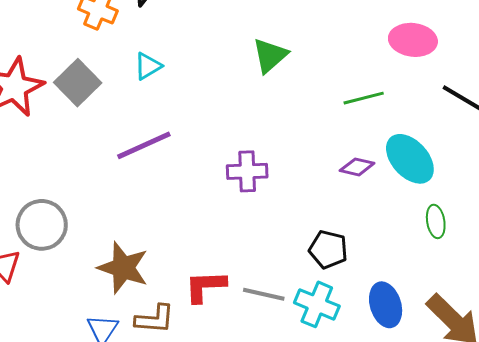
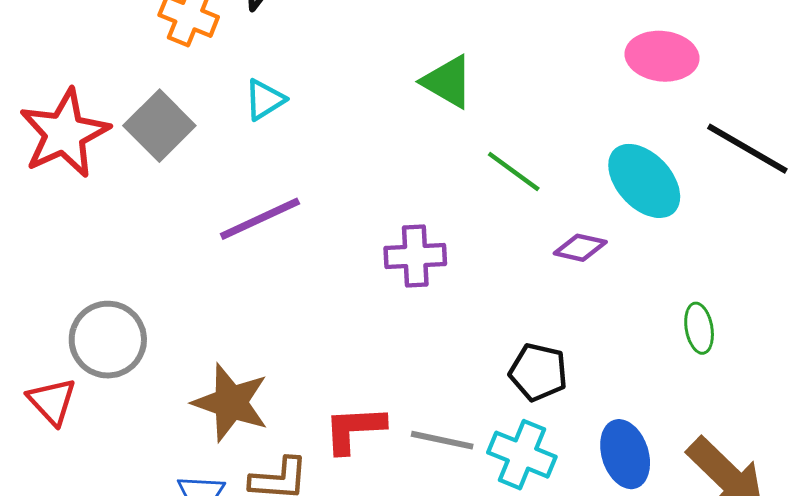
green triangle: (270, 55) -> (448, 82), turned -48
green line: (364, 98) -> (514, 171), moved, turned 51
cyan ellipse: (410, 159) -> (644, 181), moved

